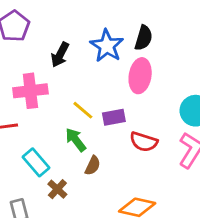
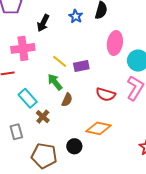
blue star: (107, 46) -> (76, 16), size x0.6
pink ellipse: (140, 76) -> (115, 43), moved
red semicircle: (144, 142) -> (106, 94), moved

